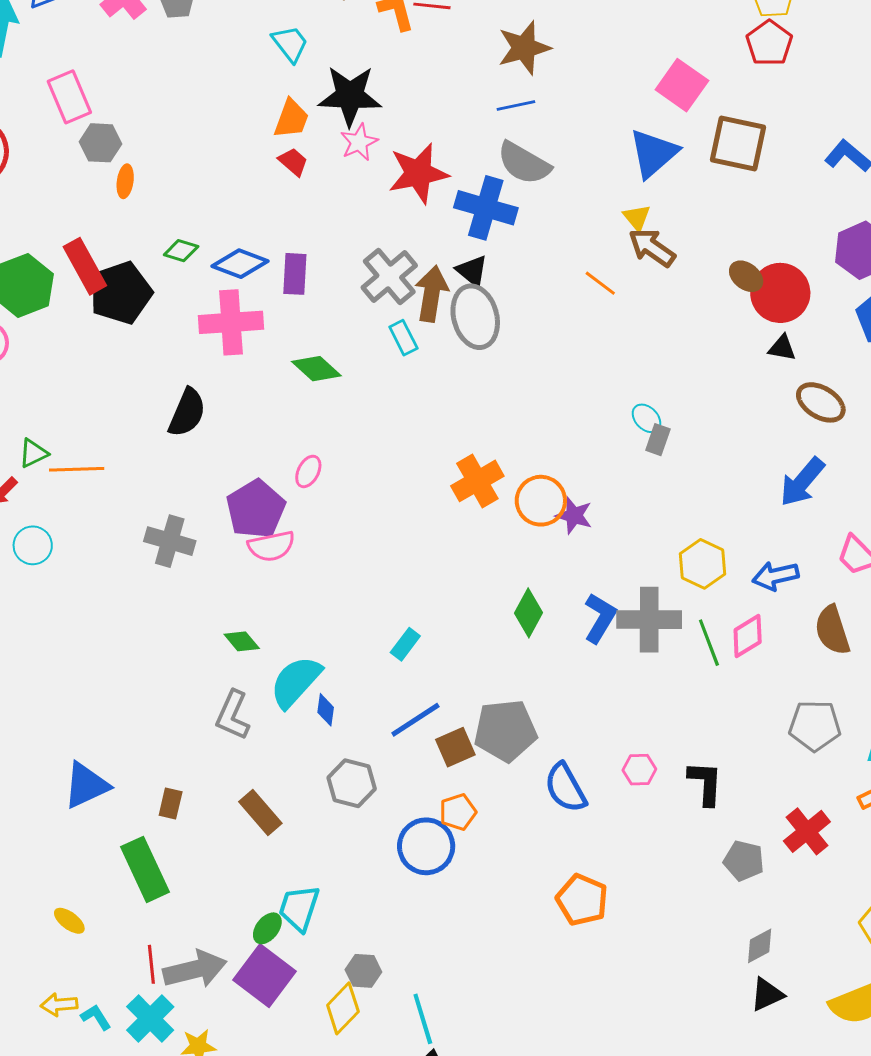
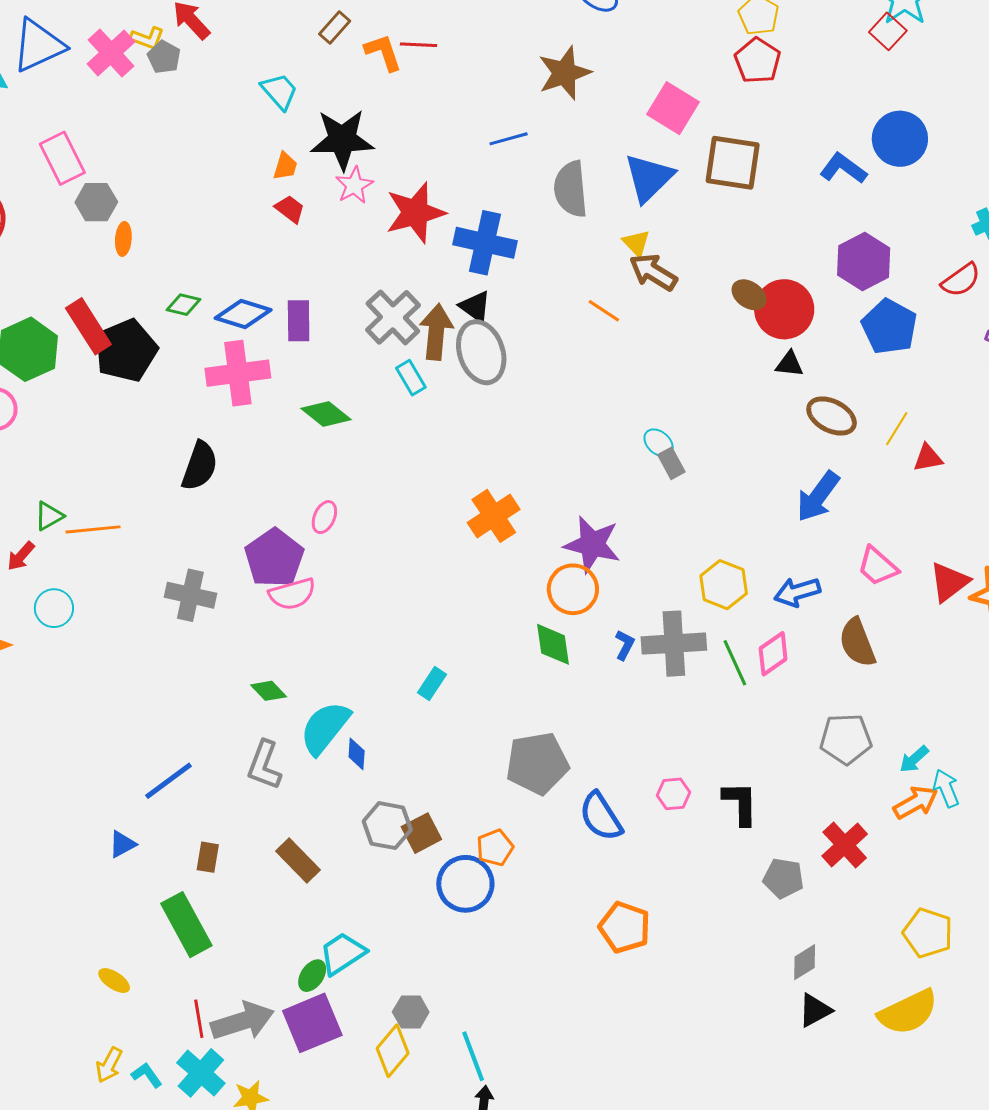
brown star: (524, 48) -> (564, 73), moved
orange trapezoid: (291, 119) -> (285, 166), size x0.7
gray semicircle: (524, 163) -> (571, 189), moved, turned 58
gray rectangle: (658, 440) -> (671, 463), turned -44
orange circle: (541, 501) -> (573, 589), moved
purple star: (574, 515) -> (592, 544), size x1.5
green diamond: (528, 613) -> (553, 644), turned -33
blue L-shape: (600, 618) -> (625, 645), size x0.6
blue line: (415, 720) -> (168, 781), moved
brown square: (455, 747) -> (421, 833), moved
blue triangle: (86, 785) -> (122, 844), size x0.6
cyan trapezoid: (299, 908) -> (342, 953), turned 42
purple square: (265, 976) -> (312, 1023), turned 34
yellow arrow: (59, 1005) -> (109, 1065), turned -54

